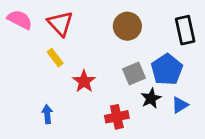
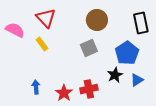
pink semicircle: (20, 20) -> (15, 30), moved
gray square: (134, 73) -> (89, 48), moved
red star: (84, 81) -> (64, 93), moved

